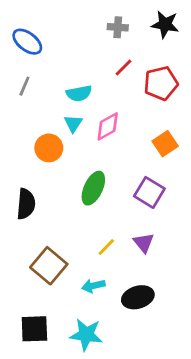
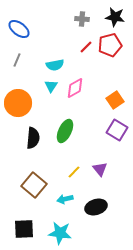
red pentagon: (161, 83) -> (110, 45), moved
orange circle: (49, 148) -> (18, 103), moved, size x1.4
purple square: (149, 192) -> (117, 130), moved
black semicircle: (26, 204) -> (33, 138), moved

